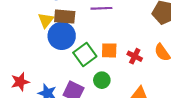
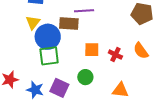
brown rectangle: (65, 17) -> (69, 23), moved
green square: (85, 55) -> (49, 56), moved, turned 30

